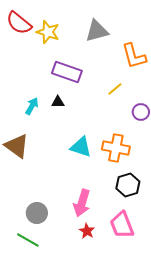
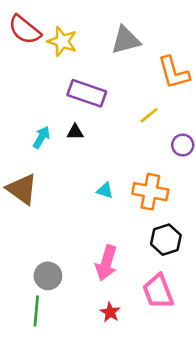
cyan triangle: (81, 147) -> (105, 190), size x0.6
red star: (87, 231) -> (110, 312), moved
green line: (28, 240) -> (36, 311), turned 65

